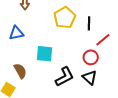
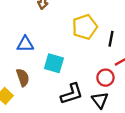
blue triangle: (16, 33) -> (25, 44), moved

